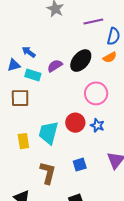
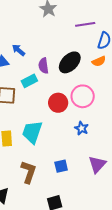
purple semicircle: (55, 66) -> (43, 66), turned -70
cyan rectangle: (33, 75) -> (29, 81), moved, turned -49
red circle: (75, 123) -> (58, 103), moved

